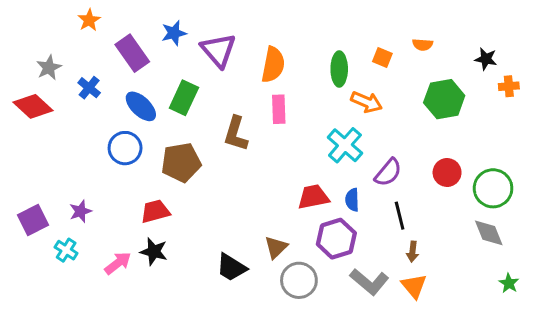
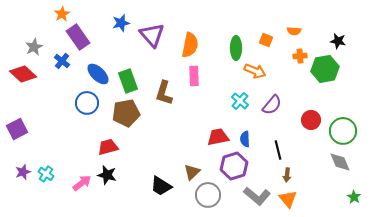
purple rectangle: (132, 53) -> (78, 37), moved
orange cross: (509, 86) -> (300, 56), moved
green rectangle: (184, 98) -> (128, 81), moved, turned -45
green hexagon: (444, 99) -> (325, 69), moved
cyan cross: (345, 145) -> (240, 101), size x0.7
purple semicircle: (388, 173) -> (272, 105), moved
purple star: (80, 211) -> (23, 172), moved
purple square: (33, 220) -> (17, 129), moved

